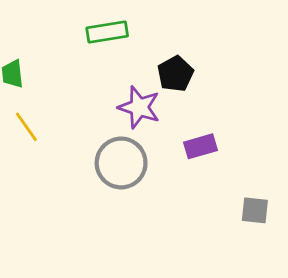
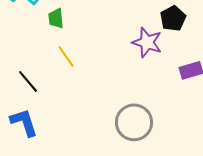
gray circle: (121, 163) -> (134, 122), moved

